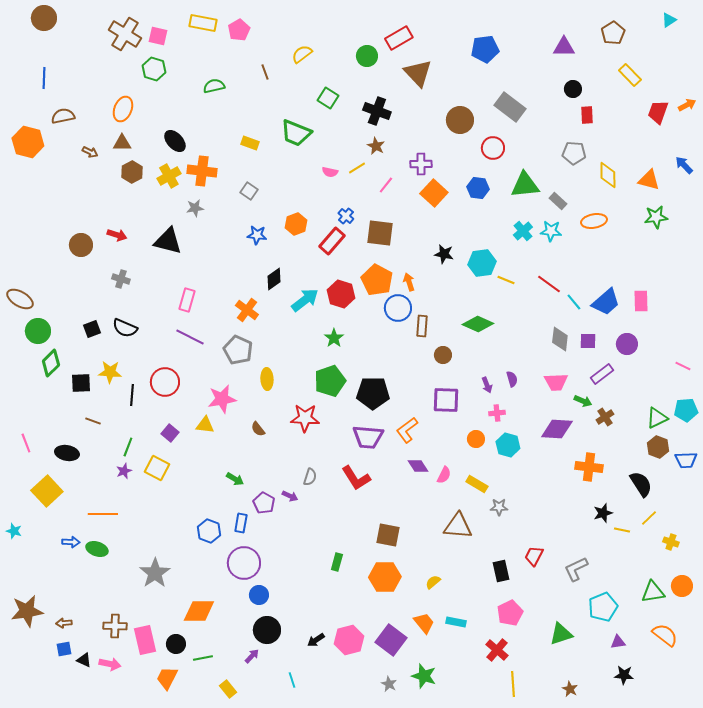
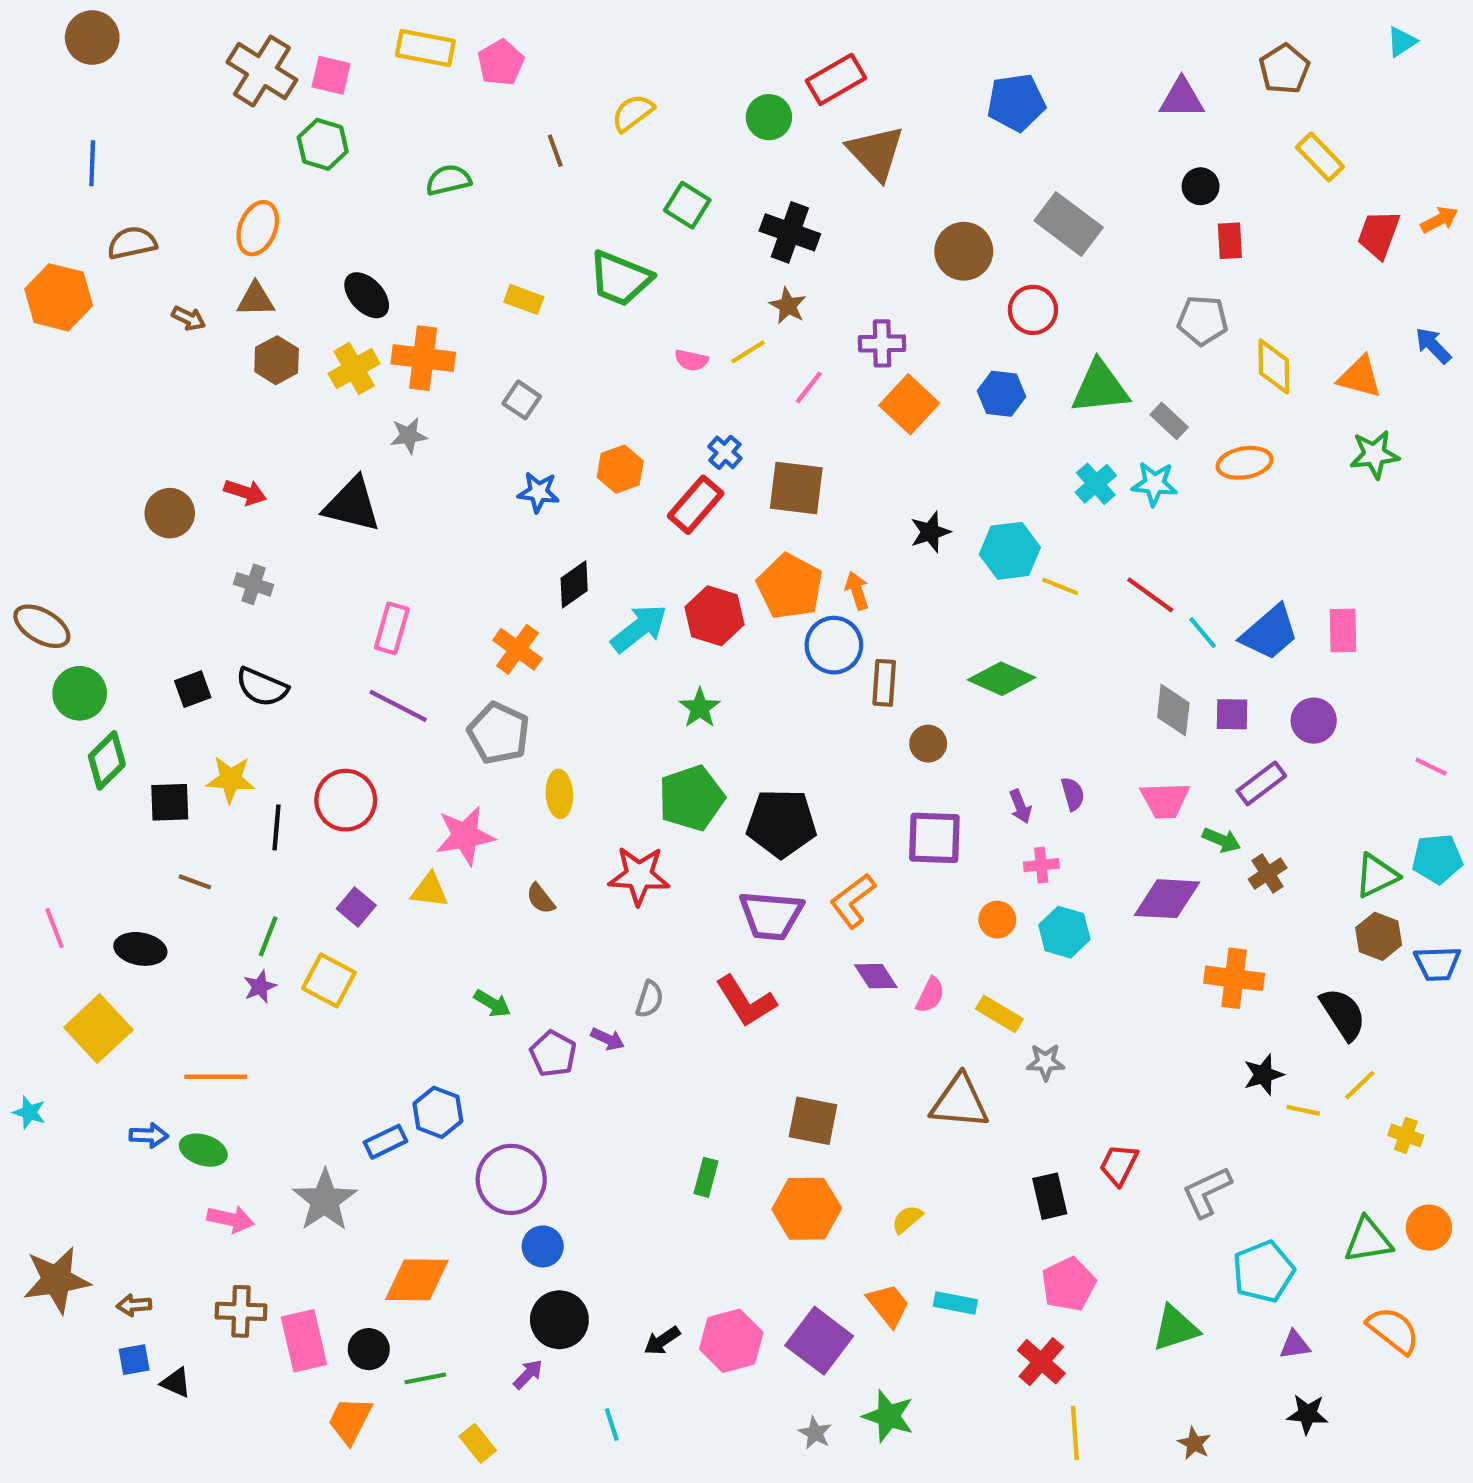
black star: (444, 254) -> (930, 532), turned -30
blue rectangle: (241, 523) -> (386, 1142), moved, turned 54
pink arrow: (110, 664) -> (230, 1219), moved

